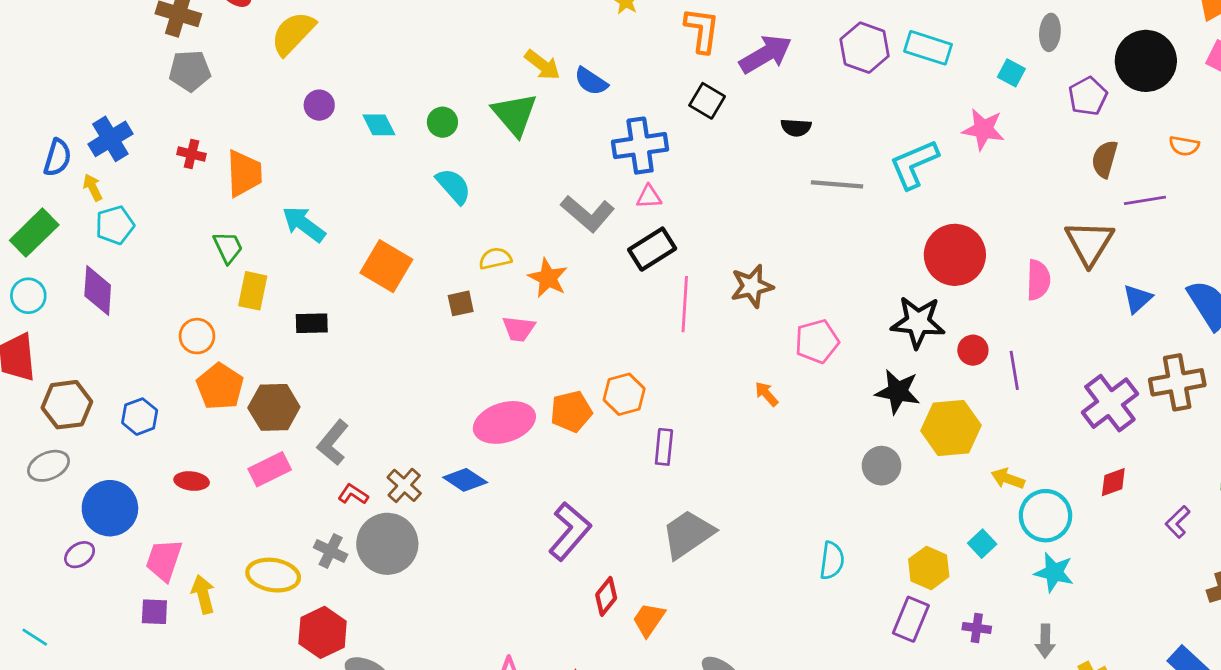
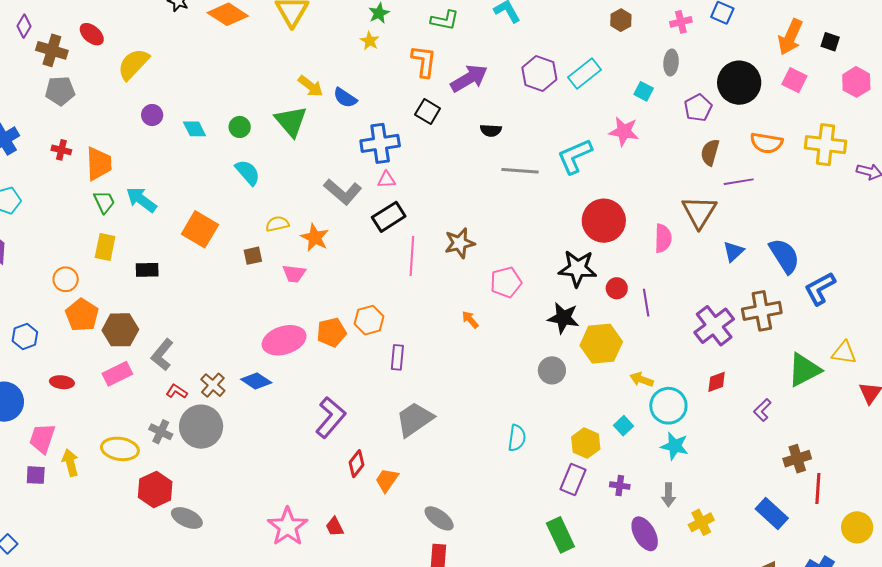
cyan rectangle: (928, 48) -> (584, 74), turned -56
orange semicircle: (1184, 146) -> (766, 143), size x1.5
green trapezoid: (228, 247) -> (104, 202), moved

